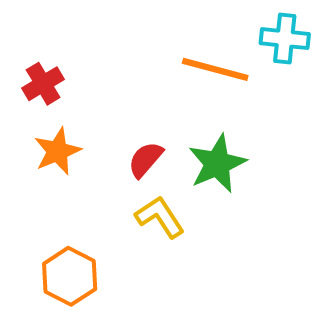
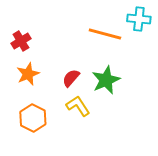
orange hexagon: (70, 276) -> (33, 118), moved

